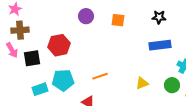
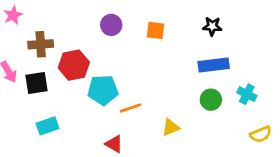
brown cross: (20, 30) -> (41, 44), moved
cyan pentagon: (63, 80) -> (103, 90), moved
yellow triangle: (142, 83) -> (171, 127), moved
green circle: (172, 85) -> (211, 100), moved

